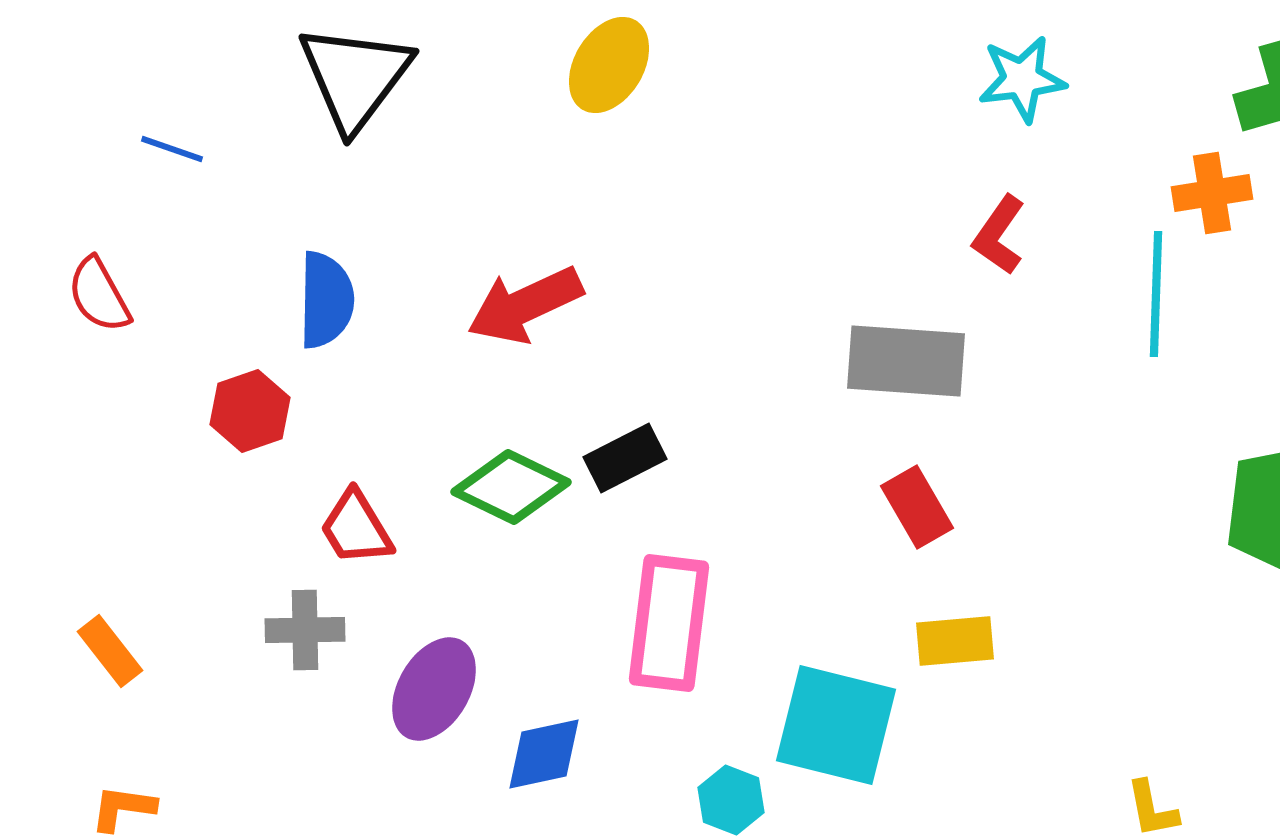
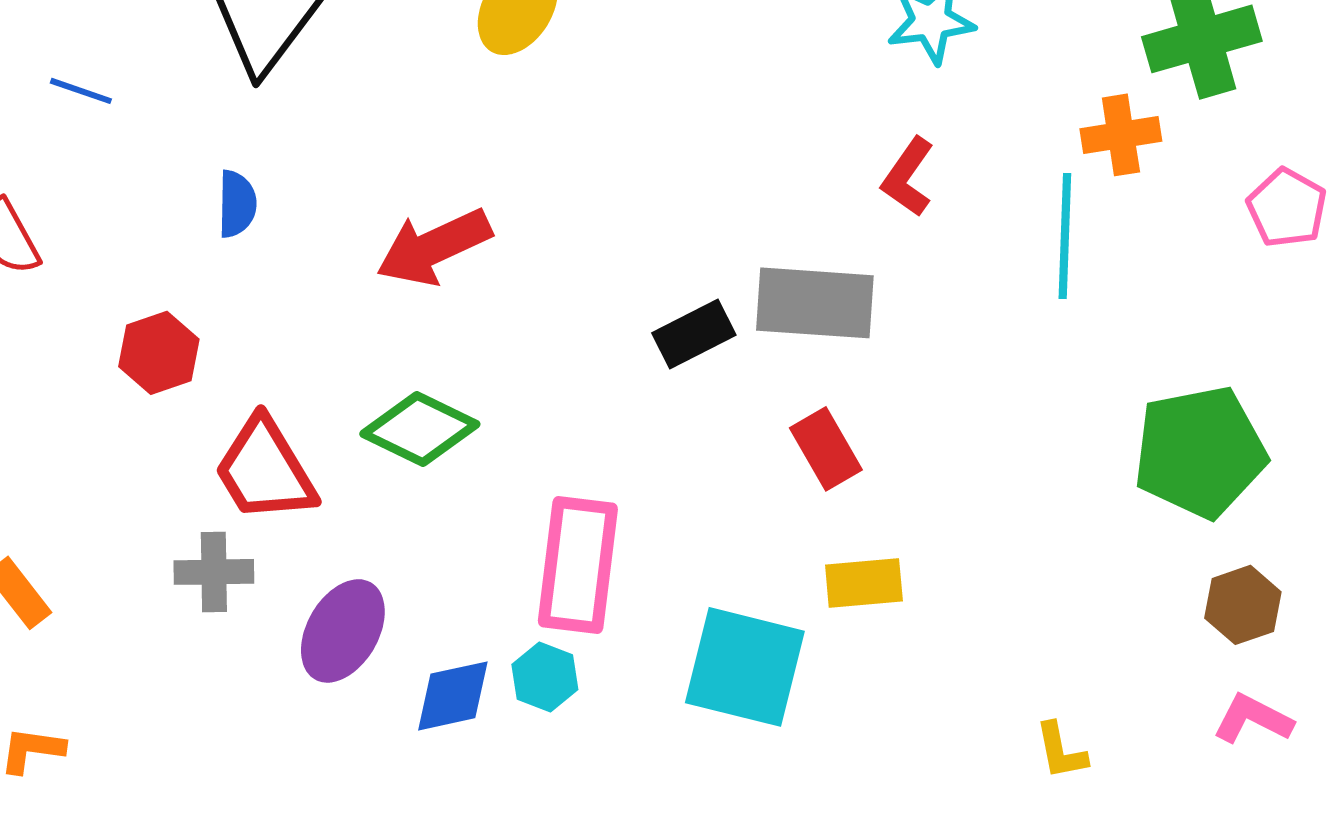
blue semicircle: (326, 300) -> (237, 204), moved, size x0.7
black rectangle: (625, 458) -> (694, 334), moved
red trapezoid: (356, 528) -> (265, 470), size x1.4
cyan hexagon: (731, 800) -> (545, 677), moved

